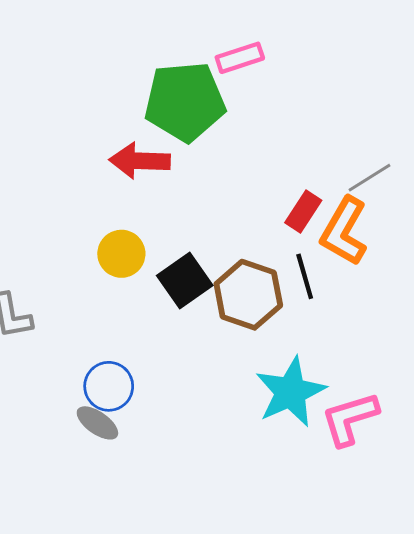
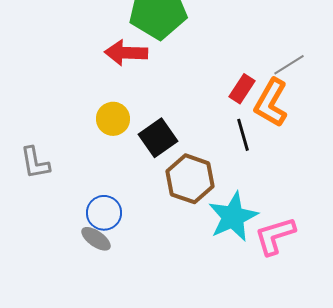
brown hexagon: (248, 295) -> (190, 179), moved

